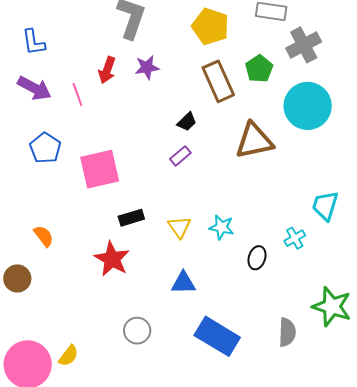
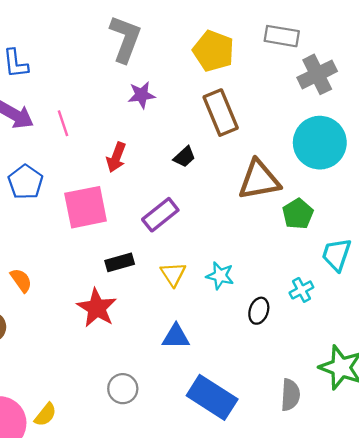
green pentagon: (259, 69) -> (298, 214), moved
red arrow: (107, 70) -> (116, 157), moved
purple rectangle: (180, 156) -> (160, 215), moved, size x1.5

